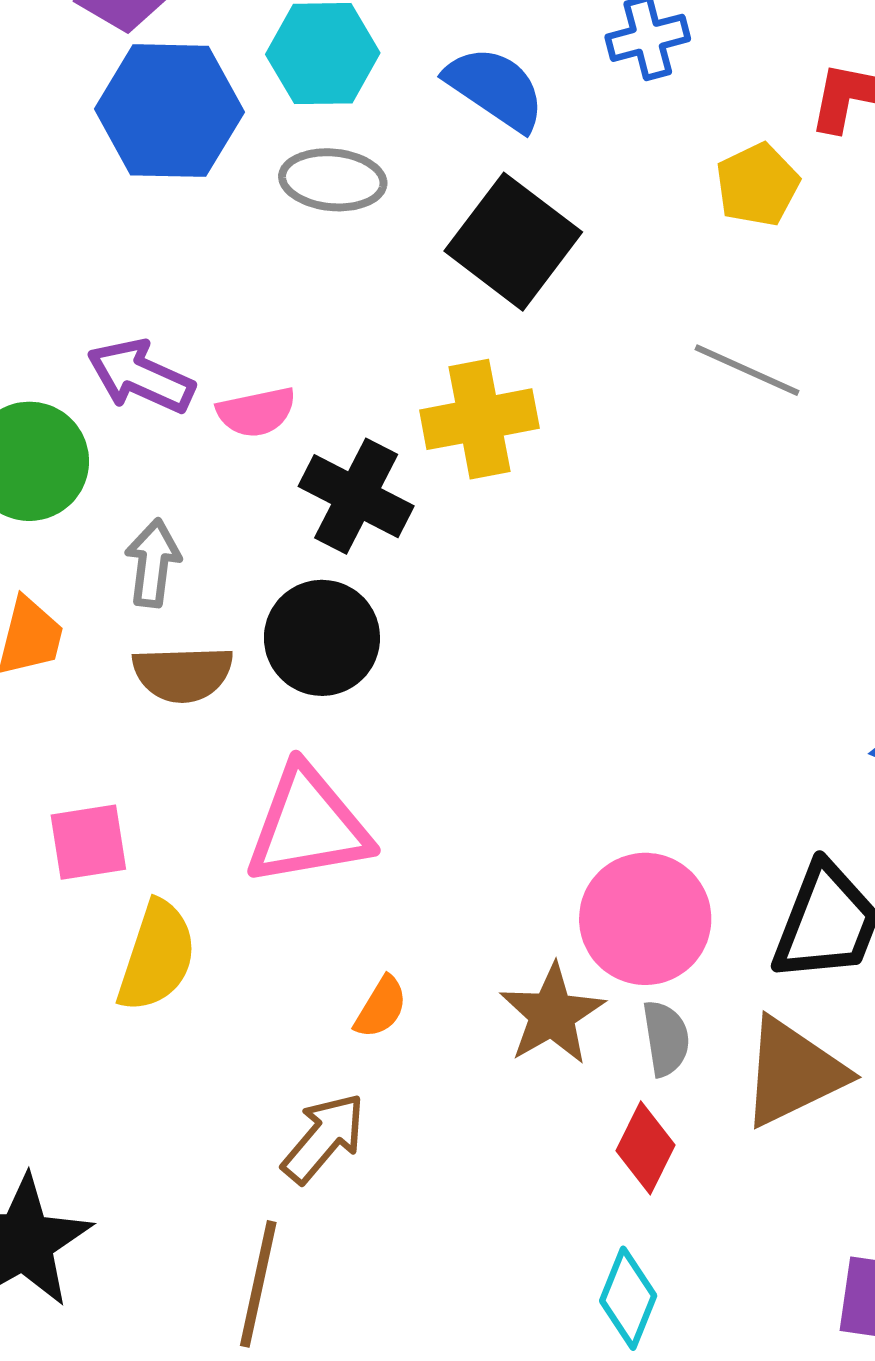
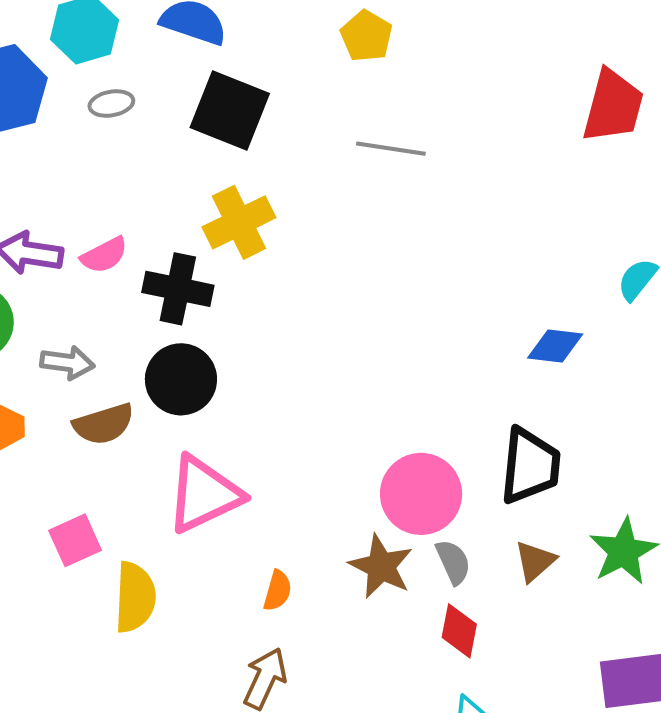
gray ellipse: (333, 180) -> (111, 104), size x0.7
gray arrow: (153, 563) -> (67, 363), turned 106
brown triangle: (793, 1072) -> (535, 561), size x0.6

